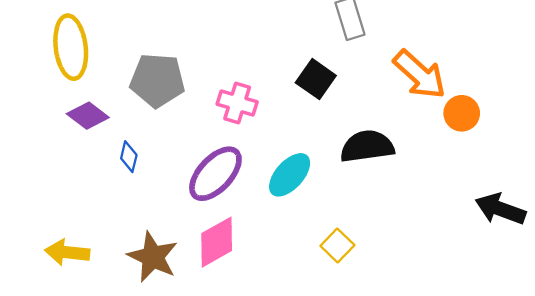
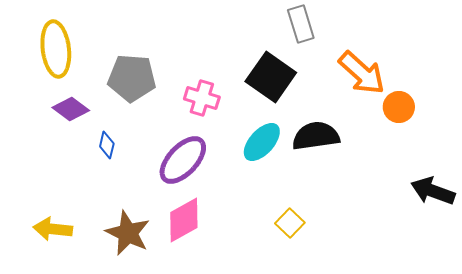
black square: (316, 79) -> (271, 77), size x1.4
cyan ellipse: (290, 175) -> (262, 142), moved

